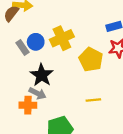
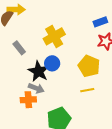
blue circle: (36, 42) -> (52, 63), moved
yellow pentagon: (91, 59) -> (89, 66), moved

